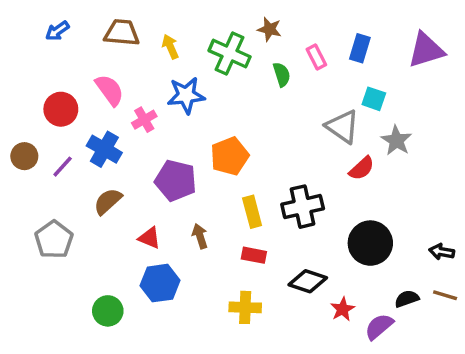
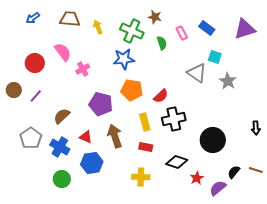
blue rectangle: (360, 48) -> (207, 28), turned -70
blue star: (186, 95) -> (124, 59), moved
blue cross: (104, 149) -> (60, 147), moved
orange pentagon: (230, 156) -> (132, 90), turned 30
red semicircle: (362, 168) -> (161, 96), moved
brown arrow: (200, 236) -> (115, 136), size x1.6
black arrow: (442, 252) -> (256, 128), moved, turned -104
black semicircle: (407, 299) -> (234, 172), turned -32

